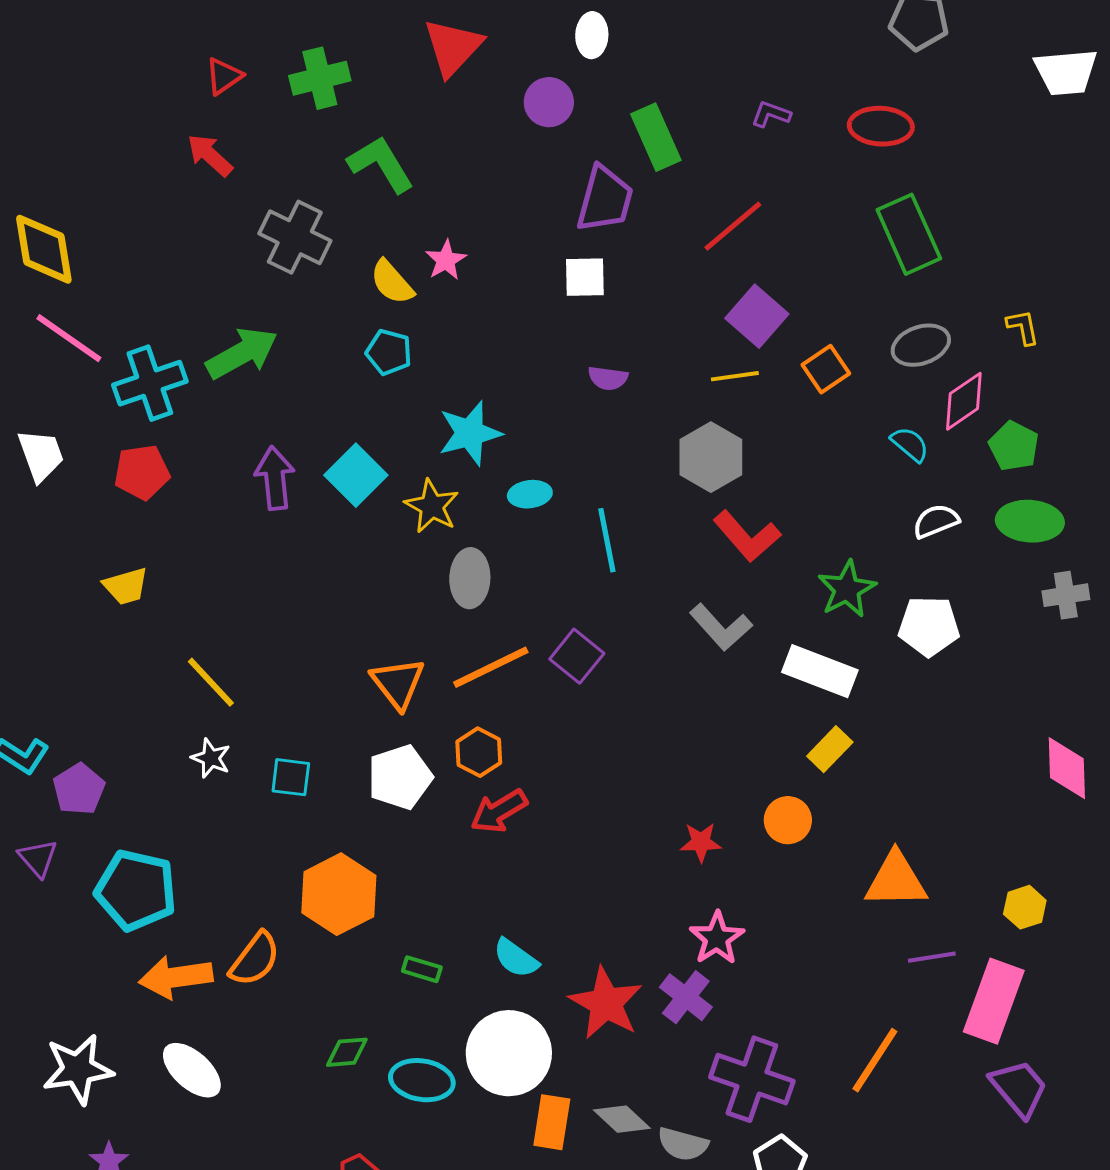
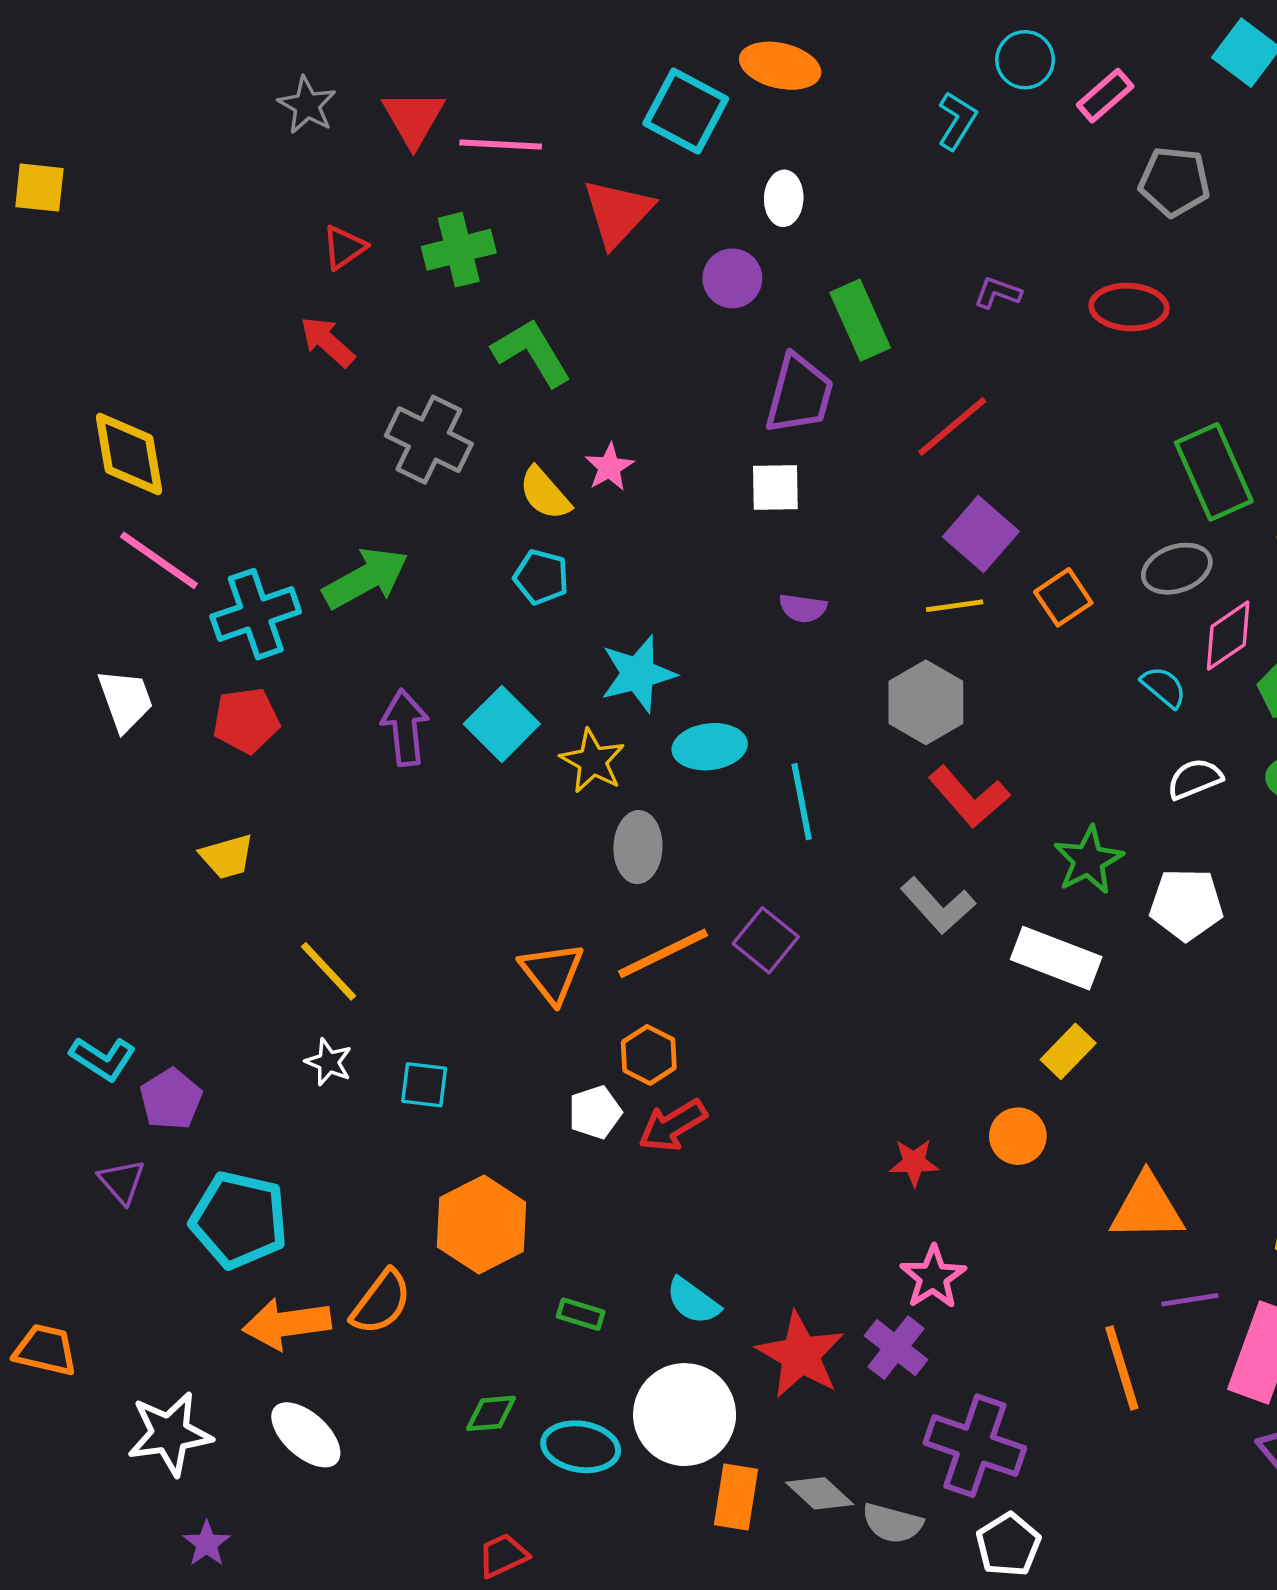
green rectangle: (909, 234) -> (1214, 472), moved
cyan ellipse: (530, 494) -> (710, 747), size x1.4
white pentagon: (400, 777) -> (595, 1112), moved, size x0.7
orange line: (875, 1060) -> (1122, 1368), moved, turned -50

